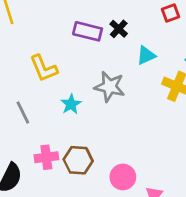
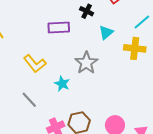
black cross: (119, 29) -> (87, 11), moved
gray star: (110, 87) -> (86, 63), turned -30

